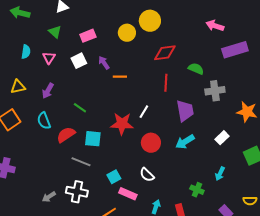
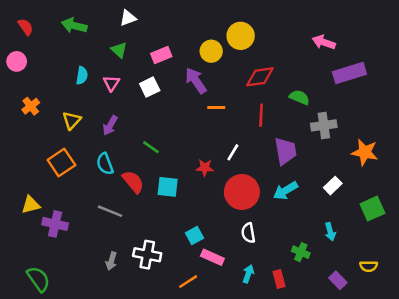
purple arrow: (104, 63) -> (196, 81), moved, size x1.5
orange line: (120, 77) -> (216, 107), moved
yellow triangle: (18, 87) -> (72, 120), turned -35
red star: (122, 124) -> (205, 168), size x0.6
red semicircle: (66, 135) -> (133, 182), turned 84
red circle: (151, 143) -> (242, 192), size x1.4
gray line: (81, 162) -> (110, 211), moved
cyan arrow: (220, 174) -> (330, 232), turned -40
white semicircle: (147, 175) -> (248, 233), moved, turned 35
gray arrow: (49, 197) -> (111, 261), turned -40

